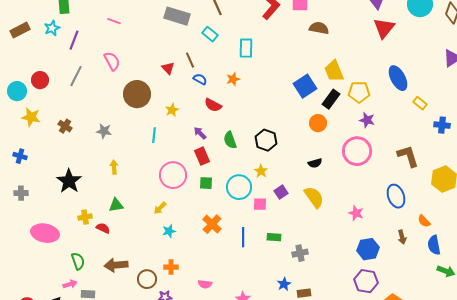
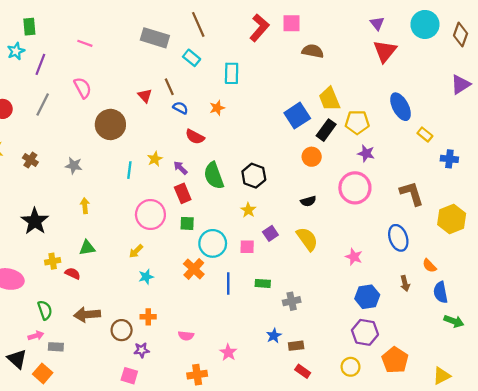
yellow star: (172, 110) -> (155, 159), moved
green semicircle: (230, 140) -> (214, 176), size x1.4
cyan circle: (239, 187) -> (213, 243), moved

